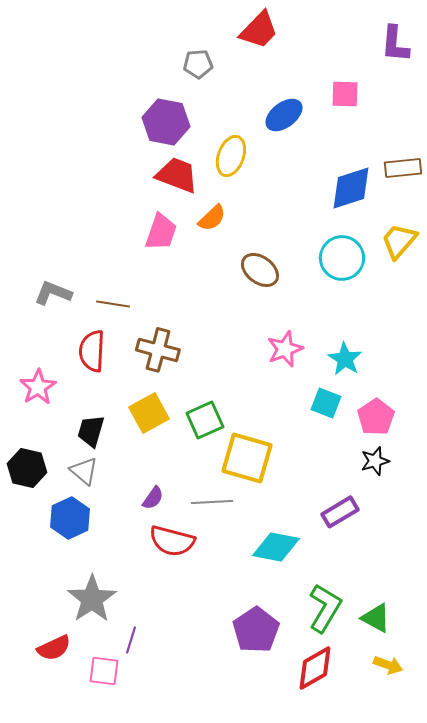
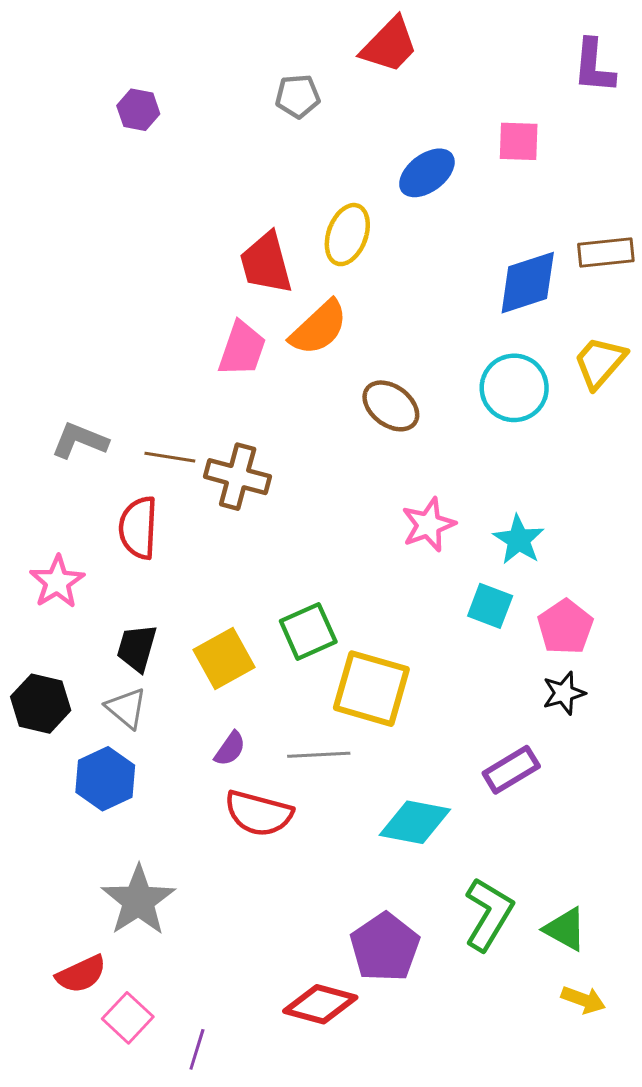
purple hexagon: (166, 122) -> (138, 110), moved, size x0.6
red trapezoid: (177, 175) -> (266, 263), turned -126
orange semicircle: (212, 218) -> (319, 328), size x1.4
brown cross: (158, 350) -> (238, 477), moved
yellow square: (149, 413) -> (224, 658), moved
purple line: (131, 640) -> (197, 1049), moved
red diamond: (315, 668) -> (320, 1004), moved, turned 45
pink square: (104, 671) -> (128, 1018), moved, turned 36

